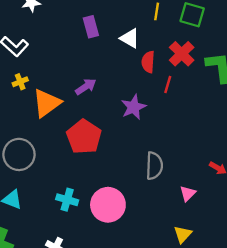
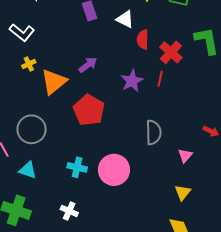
red cross: (182, 54) -> (171, 52), moved
red line: (168, 84) -> (160, 79), moved

